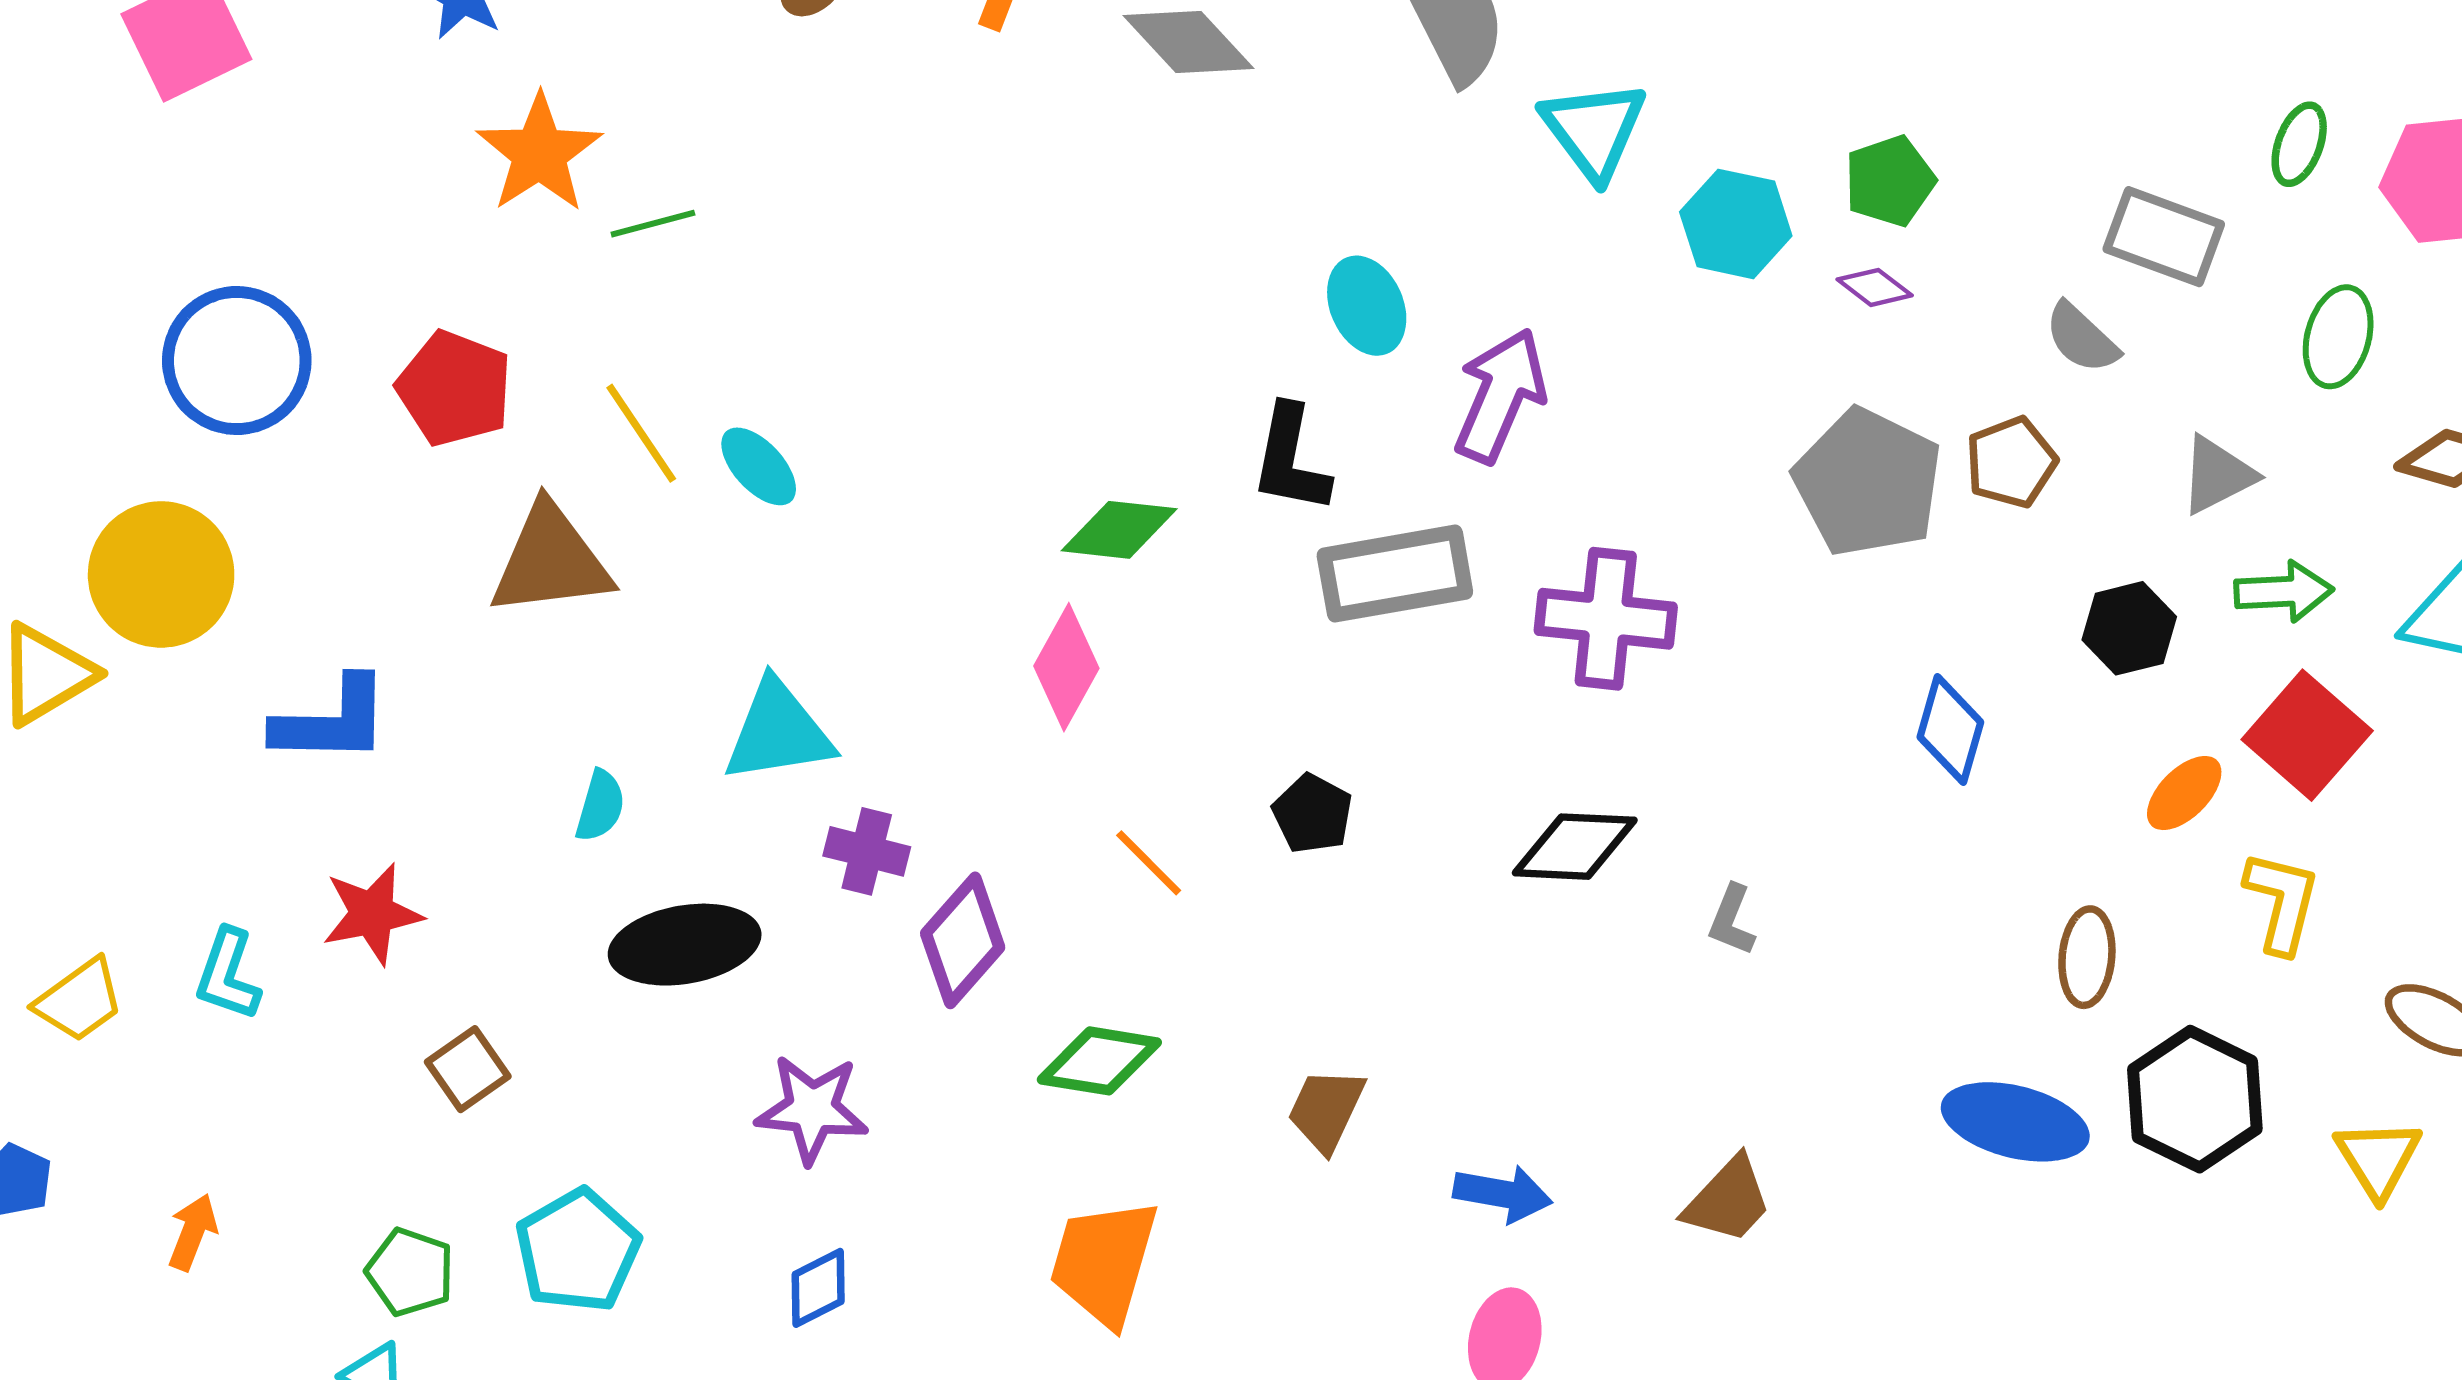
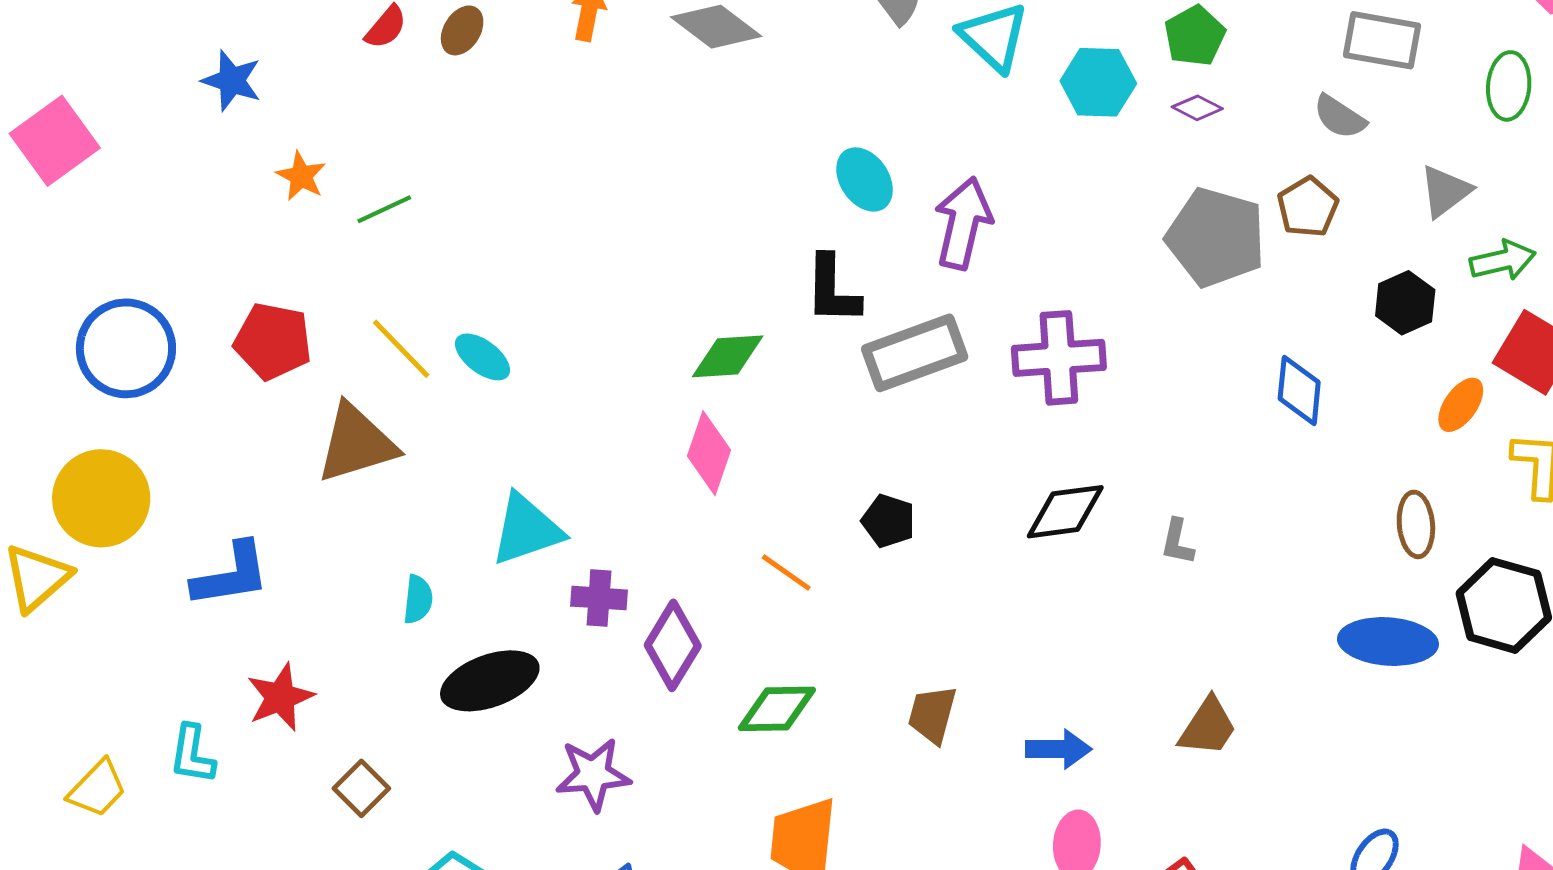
orange star: (539, 153) -> (301, 176), size x0.6

